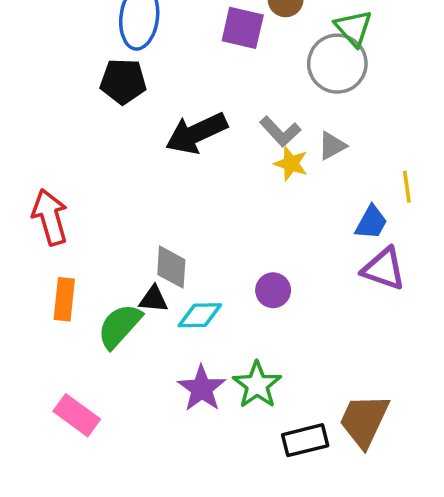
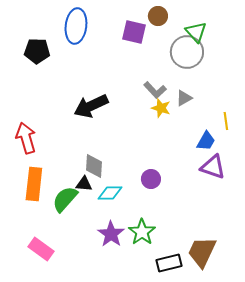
black pentagon: (123, 81) -> (37, 51), moved
black arrow: (196, 133) -> (91, 106), moved
orange rectangle: (64, 299) -> (34, 184), size x1.4

